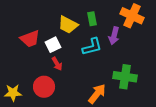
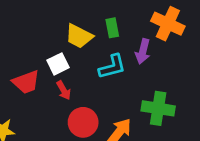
red trapezoid: (30, 39) -> (26, 82), moved
red circle: (44, 87) -> (83, 122), moved

